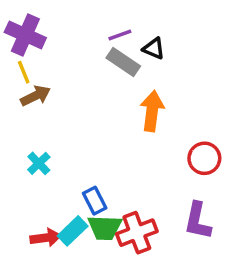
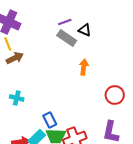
orange arrow: (152, 111) -> (84, 67), size x0.7
cyan cross: (39, 163) -> (17, 98), turned -32

